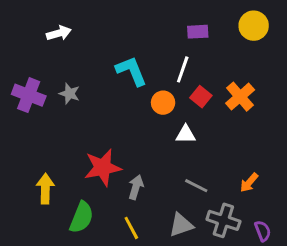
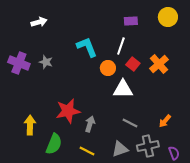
white triangle: (186, 134) -> (123, 89), size x1.5
gray cross: (223, 220) -> (148, 146), turned -30
yellow line: (131, 228) -> (87, 151), turned -35

